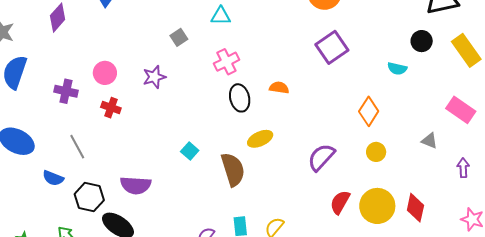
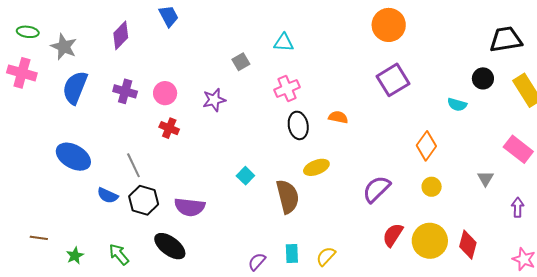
purple cross: (66, 91) -> (125, 91), moved
gray triangle: (430, 141) -> (485, 178), turned 36
black hexagon: (89, 197) -> (144, 200), moved

